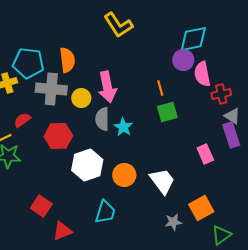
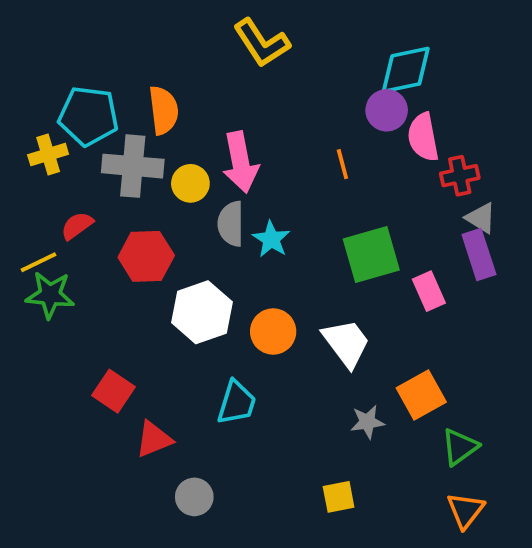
green square: (167, 112) -> (371, 255), moved, size x1.4

